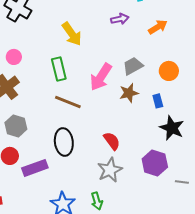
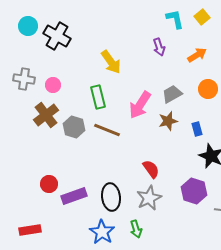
purple arrow: (120, 19) -> (159, 47), turned 84
orange circle: (169, 71) -> (208, 89), moved
gray hexagon: (16, 126) -> (74, 127), moved
black ellipse: (64, 142) -> (111, 197), moved

